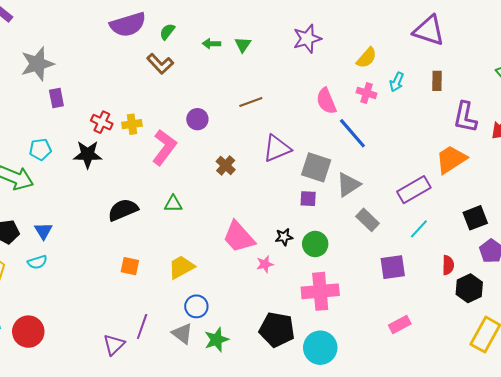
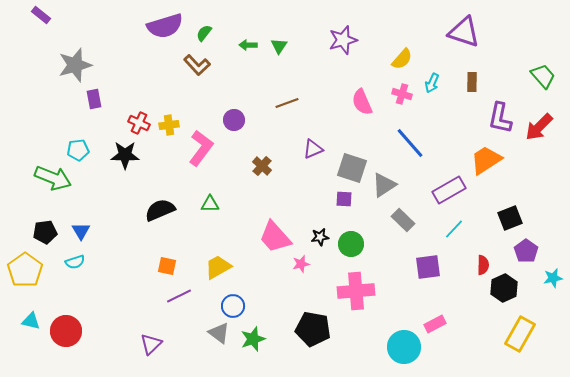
blue line: (352, 133) -> (410, 143), moved
purple triangle: (277, 148) -> (313, 149), size x0.7
purple line: (142, 327) -> (179, 296), moved, turned 45
cyan circle: (320, 348) -> (404, 347), moved

